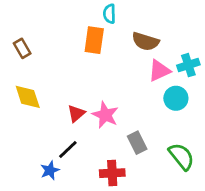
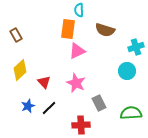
pink triangle: (159, 71) -> (77, 51), moved
yellow diamond: (28, 97) -> (20, 70), turned 65
red triangle: (76, 114) -> (44, 82), moved, turned -32
green semicircle: (181, 156) -> (131, 113), turned -55
blue star: (50, 170) -> (28, 106), moved

